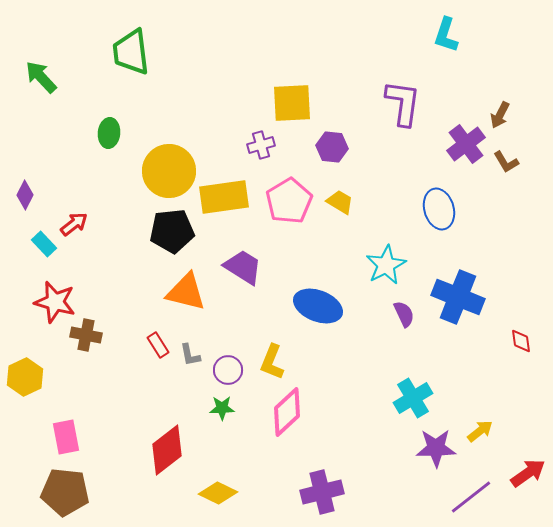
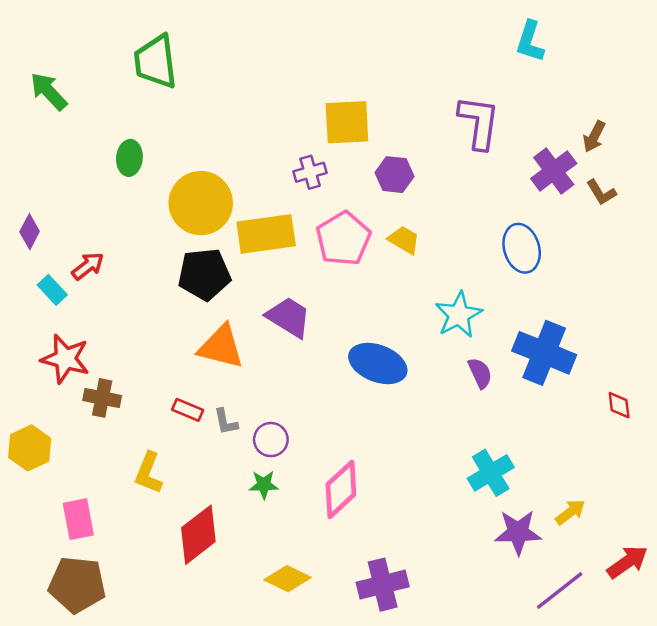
red rectangle: (158, 345) -> (188, 410), turned -35
yellow L-shape: (272, 362) -> (148, 473), moved
yellow diamond: (218, 493) -> (288, 579), moved

